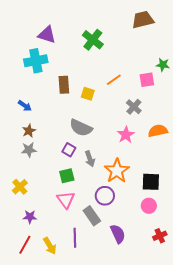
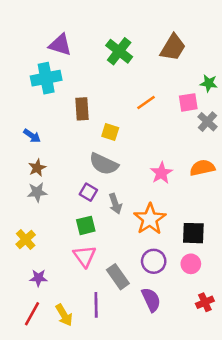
brown trapezoid: (143, 20) -> (173, 47), moved, turned 135
yellow square: (88, 94) -> (110, 132), moved
gray cross: (134, 107) -> (207, 122), moved
purple circle: (105, 196) -> (154, 261), moved

